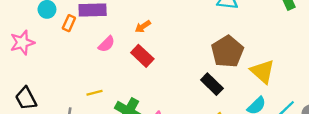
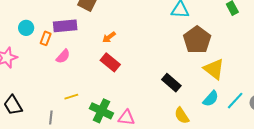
pink semicircle: (107, 44) -> (63, 56), moved
brown pentagon: (227, 51) -> (197, 40), moved

